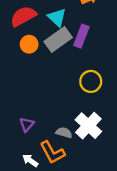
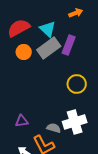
purple triangle: (27, 124) -> (22, 121), turned 40
white cross: (88, 126) -> (75, 122), turned 30

